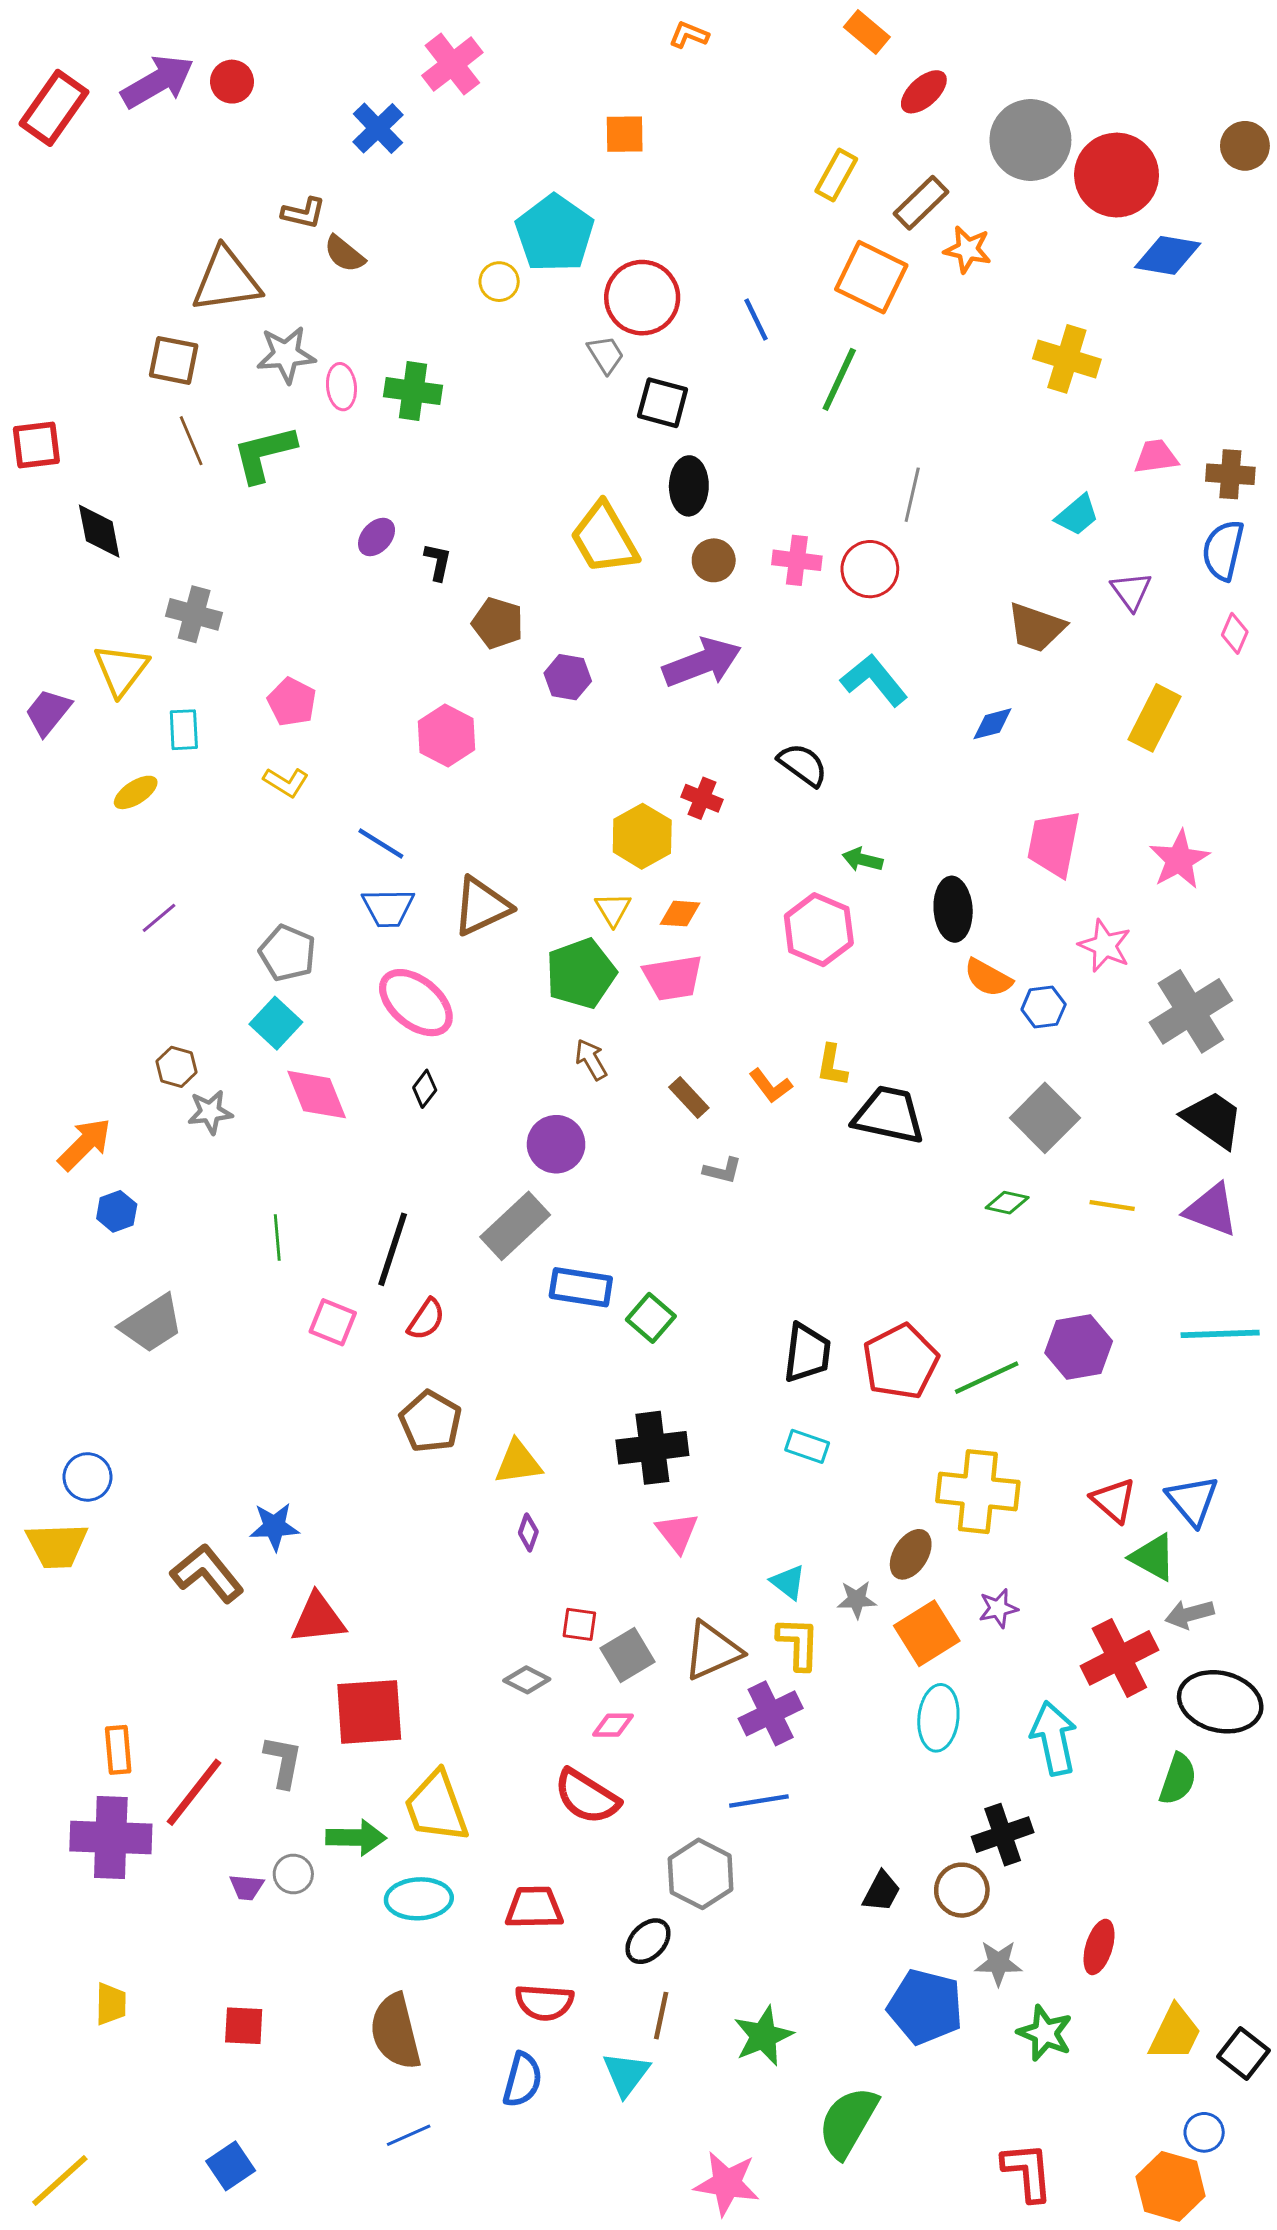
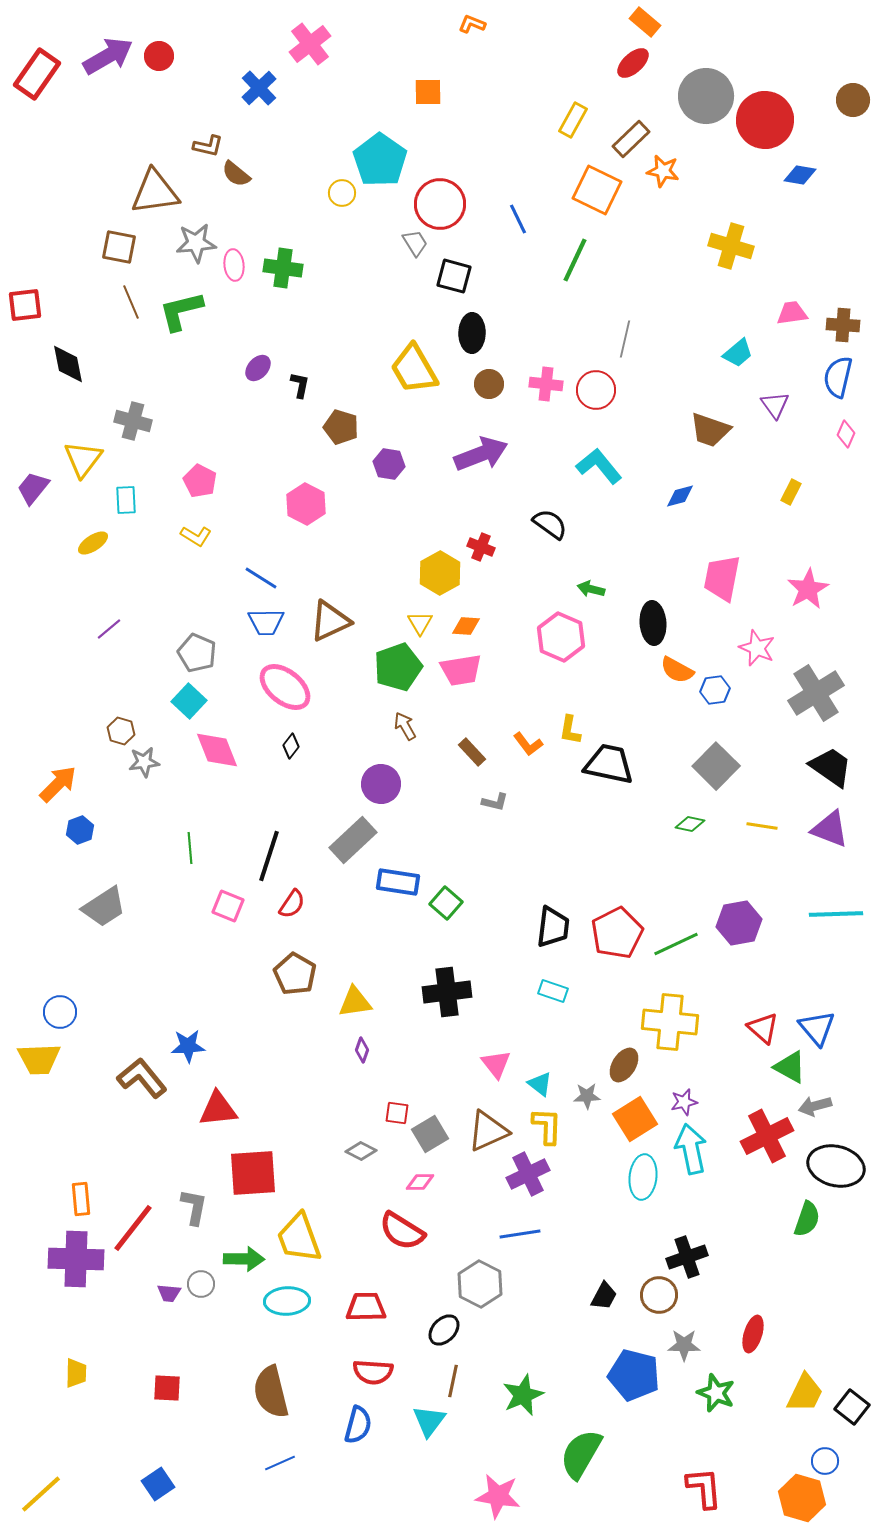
orange rectangle: (867, 32) -> (645, 22), moved
blue diamond: (1168, 255) -> (800, 175), size x0.7
yellow rectangle: (1154, 718) -> (791, 492), size x0.6
pink triangle: (677, 1532) -> (496, 1064), moved
cyan arrow: (1054, 1738) -> (691, 1149), moved

